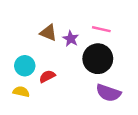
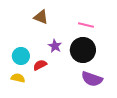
brown triangle: (48, 33) -> (41, 17), moved
purple star: (71, 39) -> (55, 46), moved

